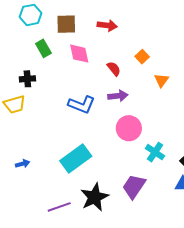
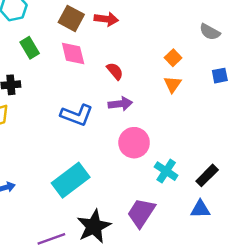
brown square: (66, 24) -> (71, 18), moved, turned 30
orange square: (142, 57) -> (173, 58), moved

